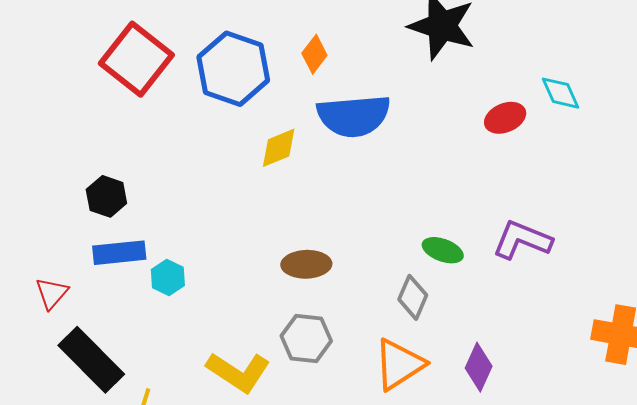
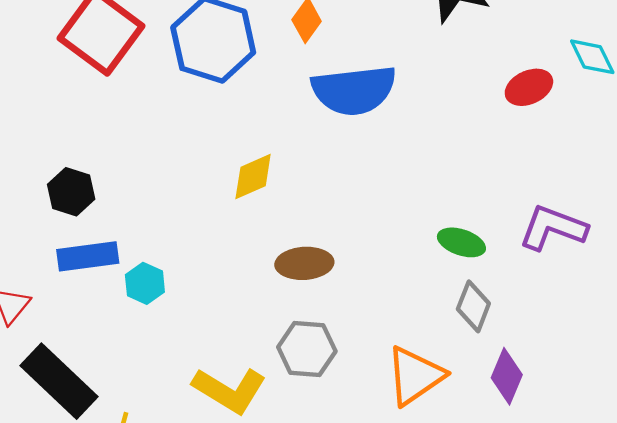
yellow diamond: (279, 148) -> (253, 177), moved
gray diamond: (413, 297) -> (473, 306), moved

